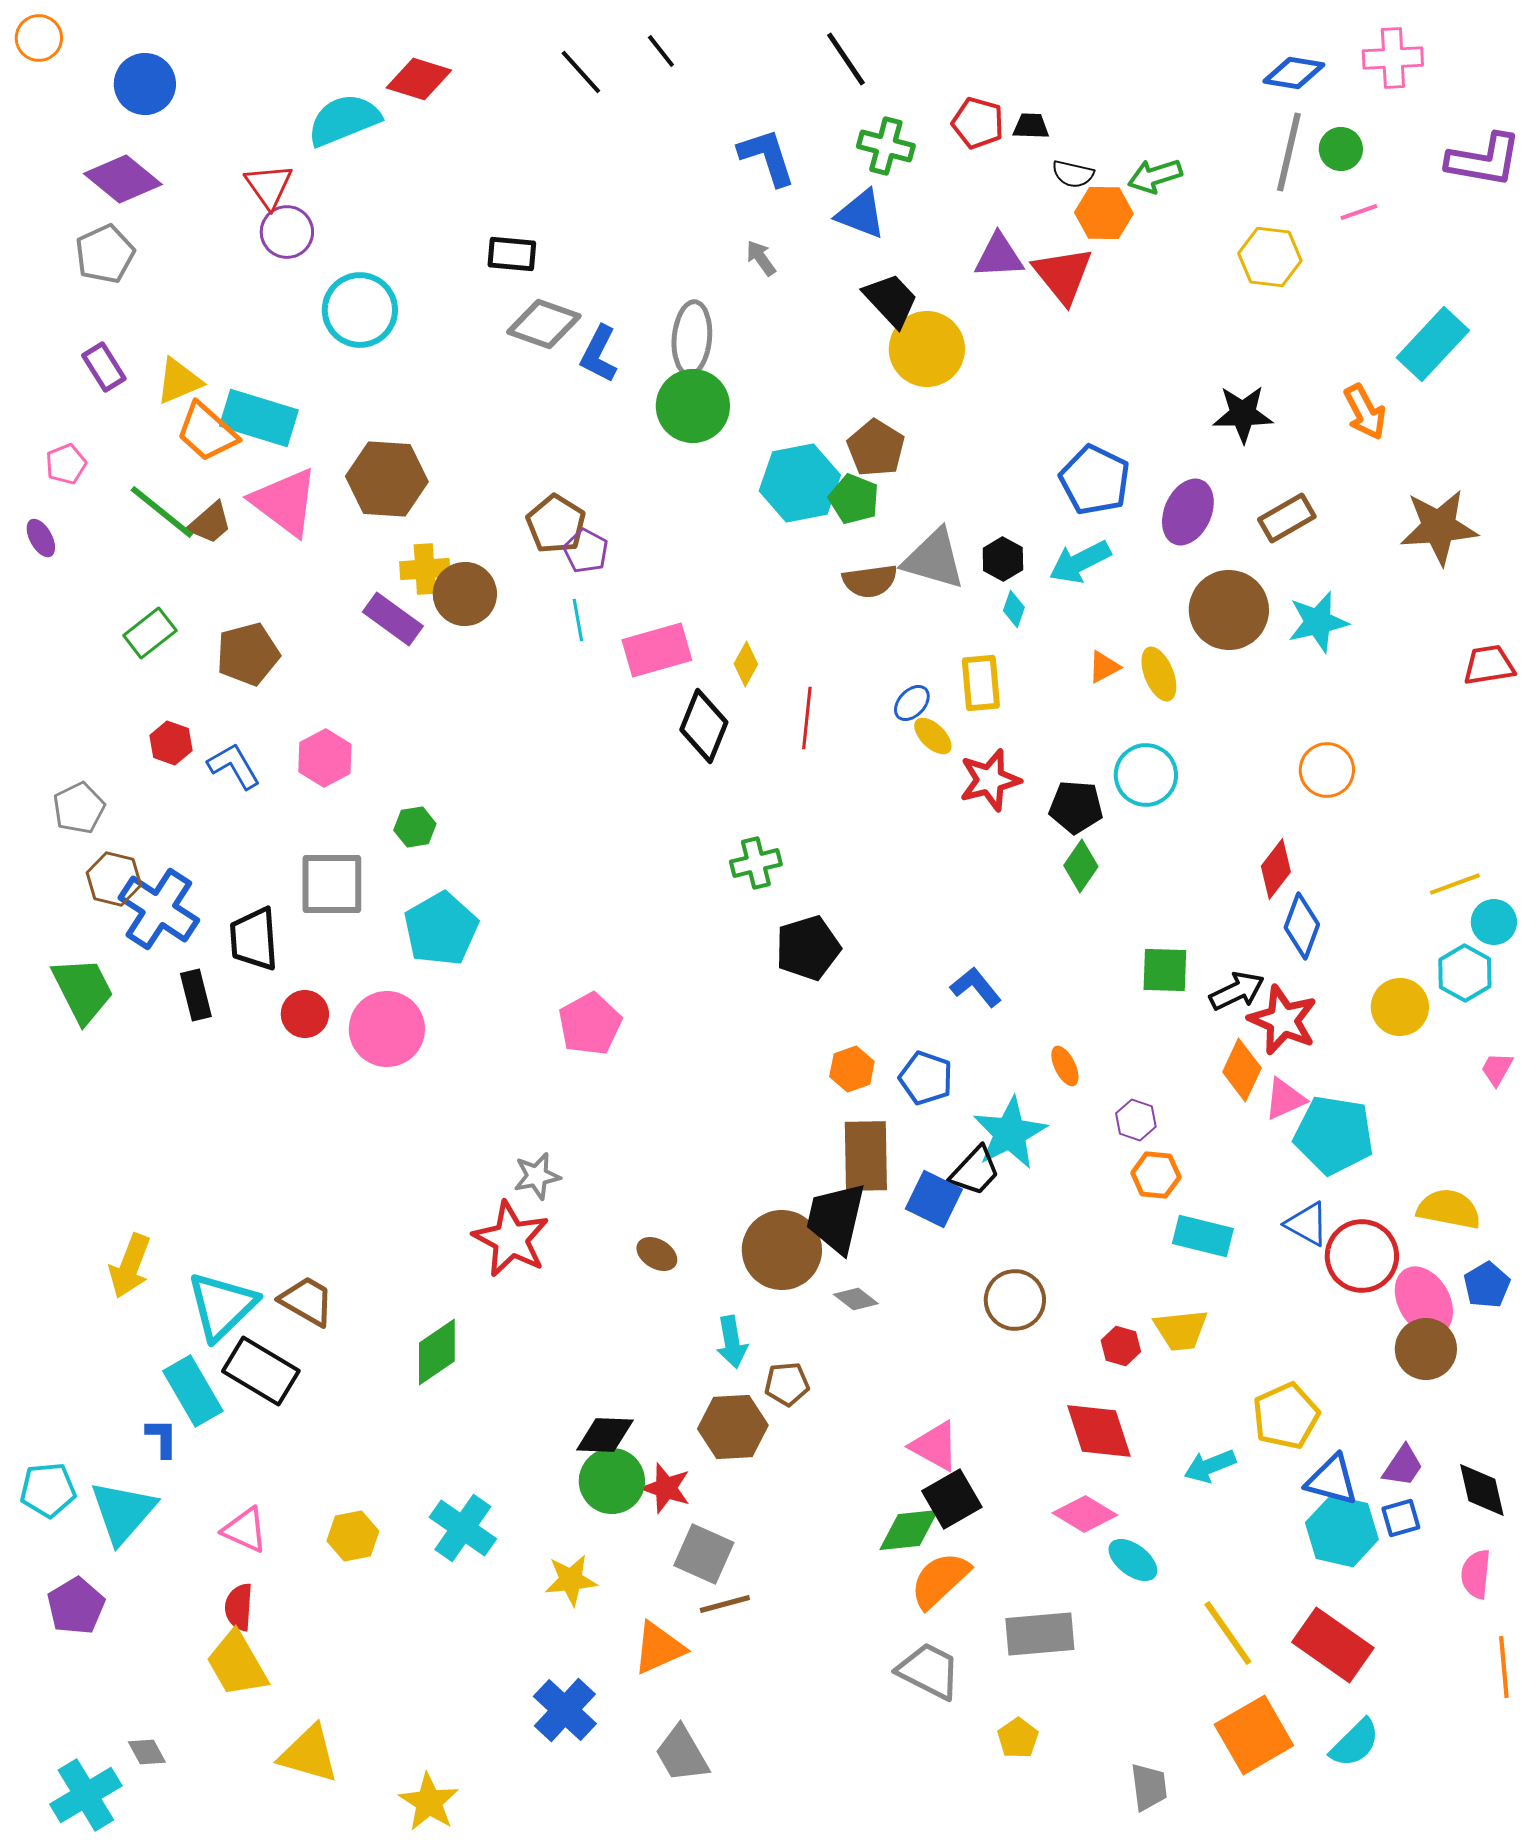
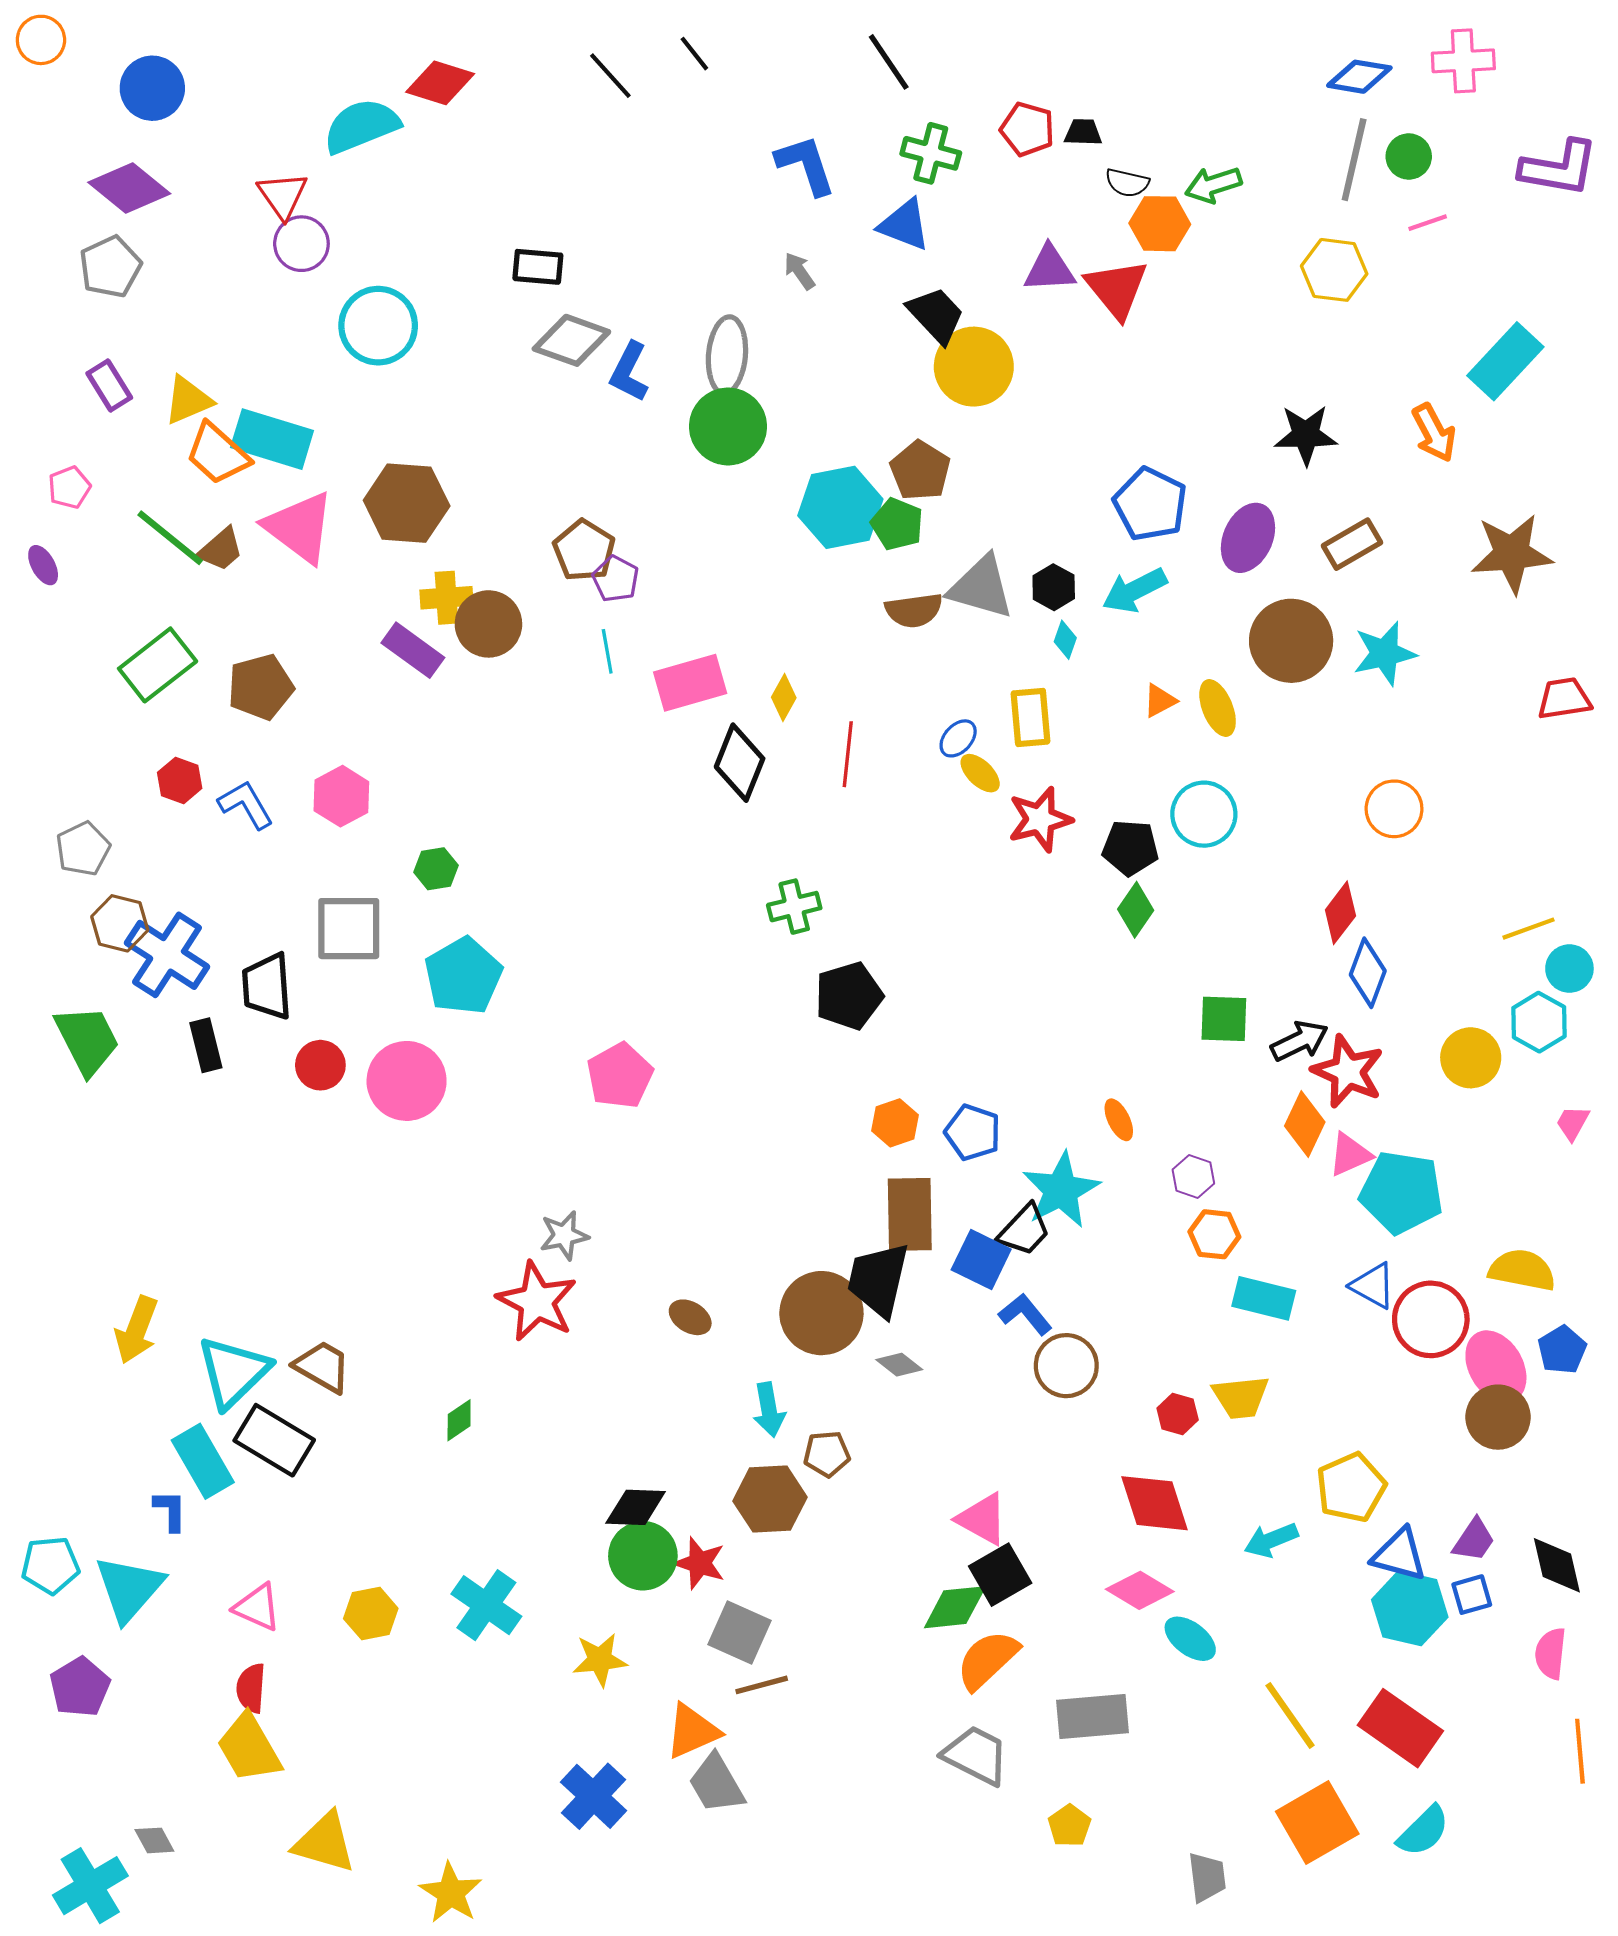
green rectangle: (150, 633) -> (158, 665), size x1.4
blue L-shape: (976, 987) -> (1025, 1314), moved
green diamond: (437, 1352) -> (459, 1420), size x0.6
gray trapezoid: (682, 1754) -> (716, 1784), moved

